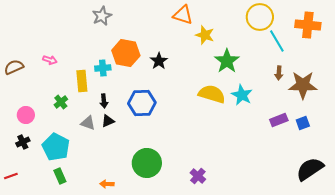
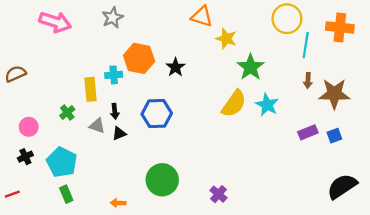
cyan line: (277, 41) -> (306, 45), turned 40
pink arrow: (50, 60) -> (55, 22), moved, size x2.0
yellow semicircle: (212, 94) -> (234, 104), turned 108
gray triangle: (88, 123) -> (97, 126), moved

